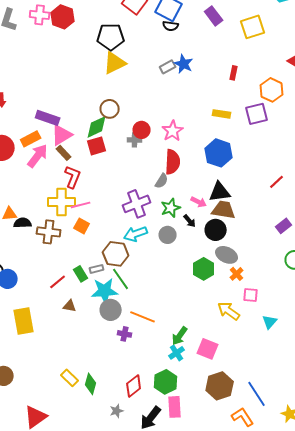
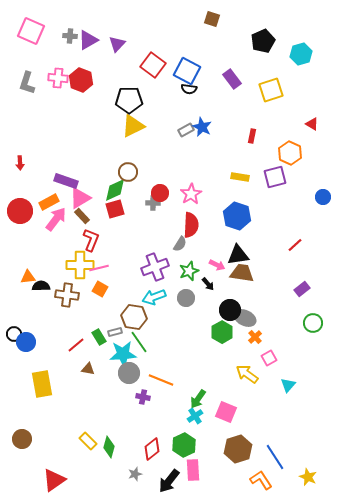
black circle: (216, 230) -> (230, 310), moved
pink square: (251, 295) -> (269, 358), turned -35

